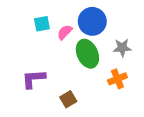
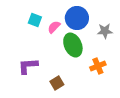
cyan square: (42, 24) -> (35, 20), turned 32
gray star: (122, 48) -> (105, 31), moved

